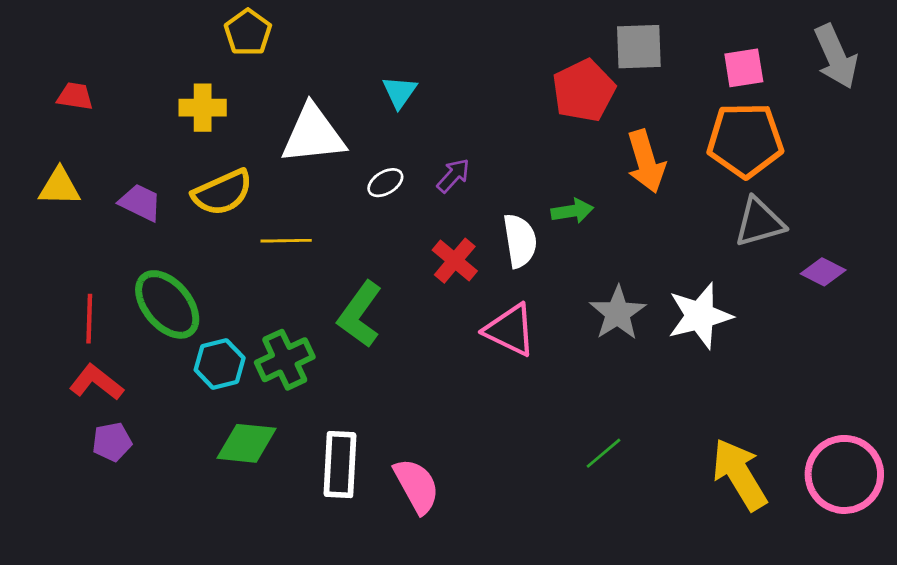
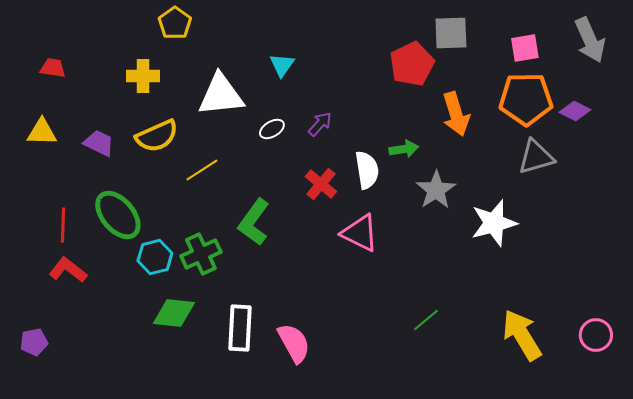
yellow line: (286, 241) -> (202, 170), turned -32
purple diamond: (823, 272) -> (575, 111), moved
gray star: (618, 313) -> (436, 190), moved
purple pentagon: (112, 442) -> (34, 342), moved
pink circle: (844, 474) -> (596, 335), size x0.6

